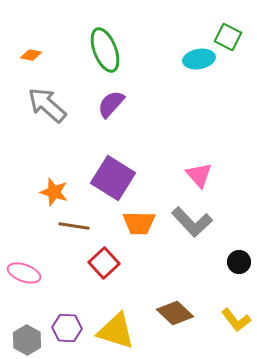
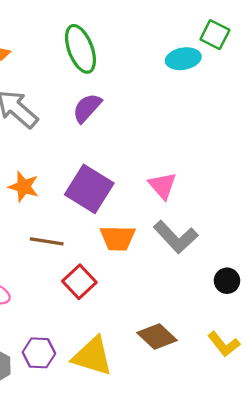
pink triangle: (199, 175) -> (162, 186), moved
orange star: (54, 192) -> (24, 187), moved

